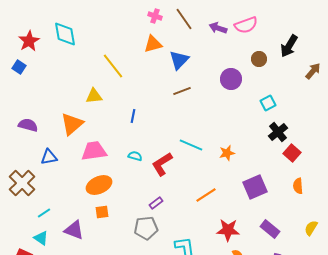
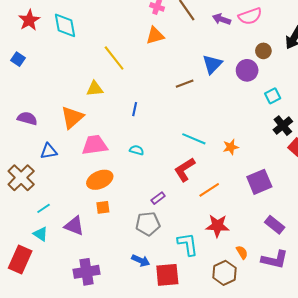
red star: (29, 41) -> (29, 20), moved
blue triangle: (179, 60) -> (212, 64), moved
purple circle: (231, 79) -> (247, 70), moved
red L-shape: (162, 164) -> (185, 170), moved
red star: (228, 230) -> (217, 226), moved

